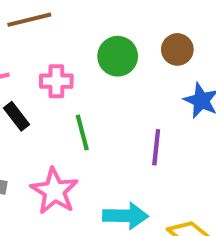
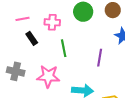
pink star: (54, 191) -> (48, 76), turned -30

